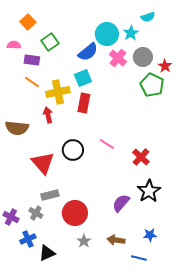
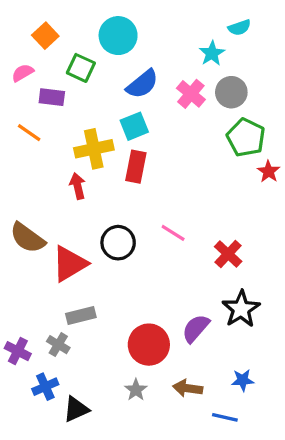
cyan circle: (107, 34) -> (118, 36), moved
green square: (50, 42) -> (81, 68), turned -30
pink semicircle: (14, 45) -> (23, 73), turned -32
red star: (165, 66) -> (269, 171), moved
orange line: (32, 82) -> (29, 133), moved
brown semicircle: (17, 128) -> (27, 238), moved, turned 30
red triangle: (43, 163) -> (70, 264), turned 40
red circle: (75, 213) -> (149, 345), moved

